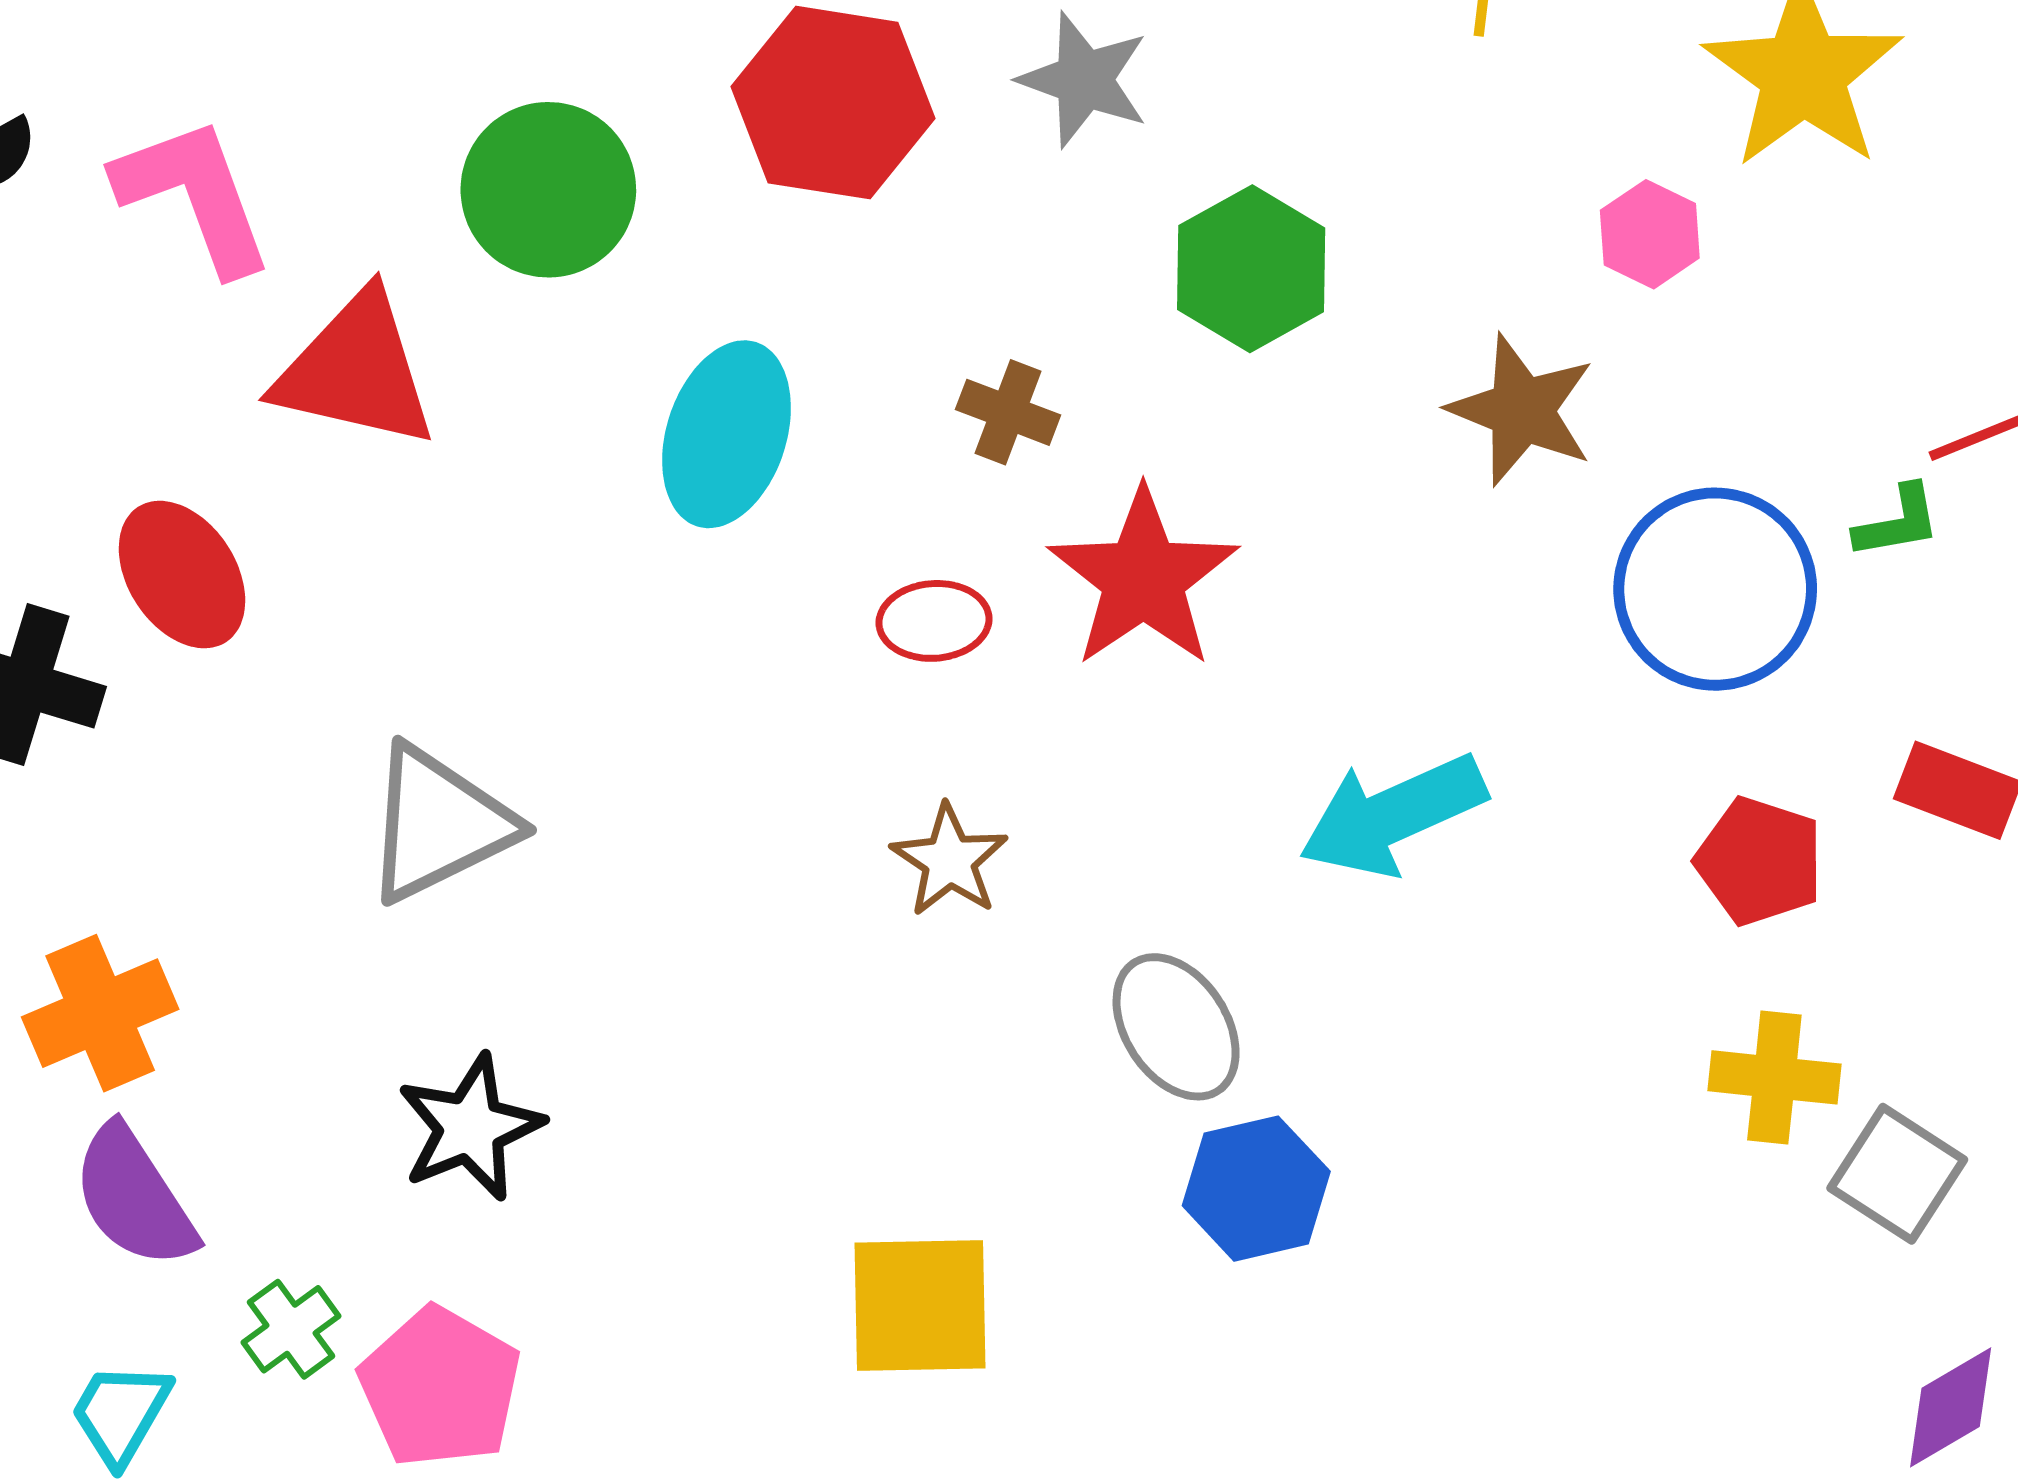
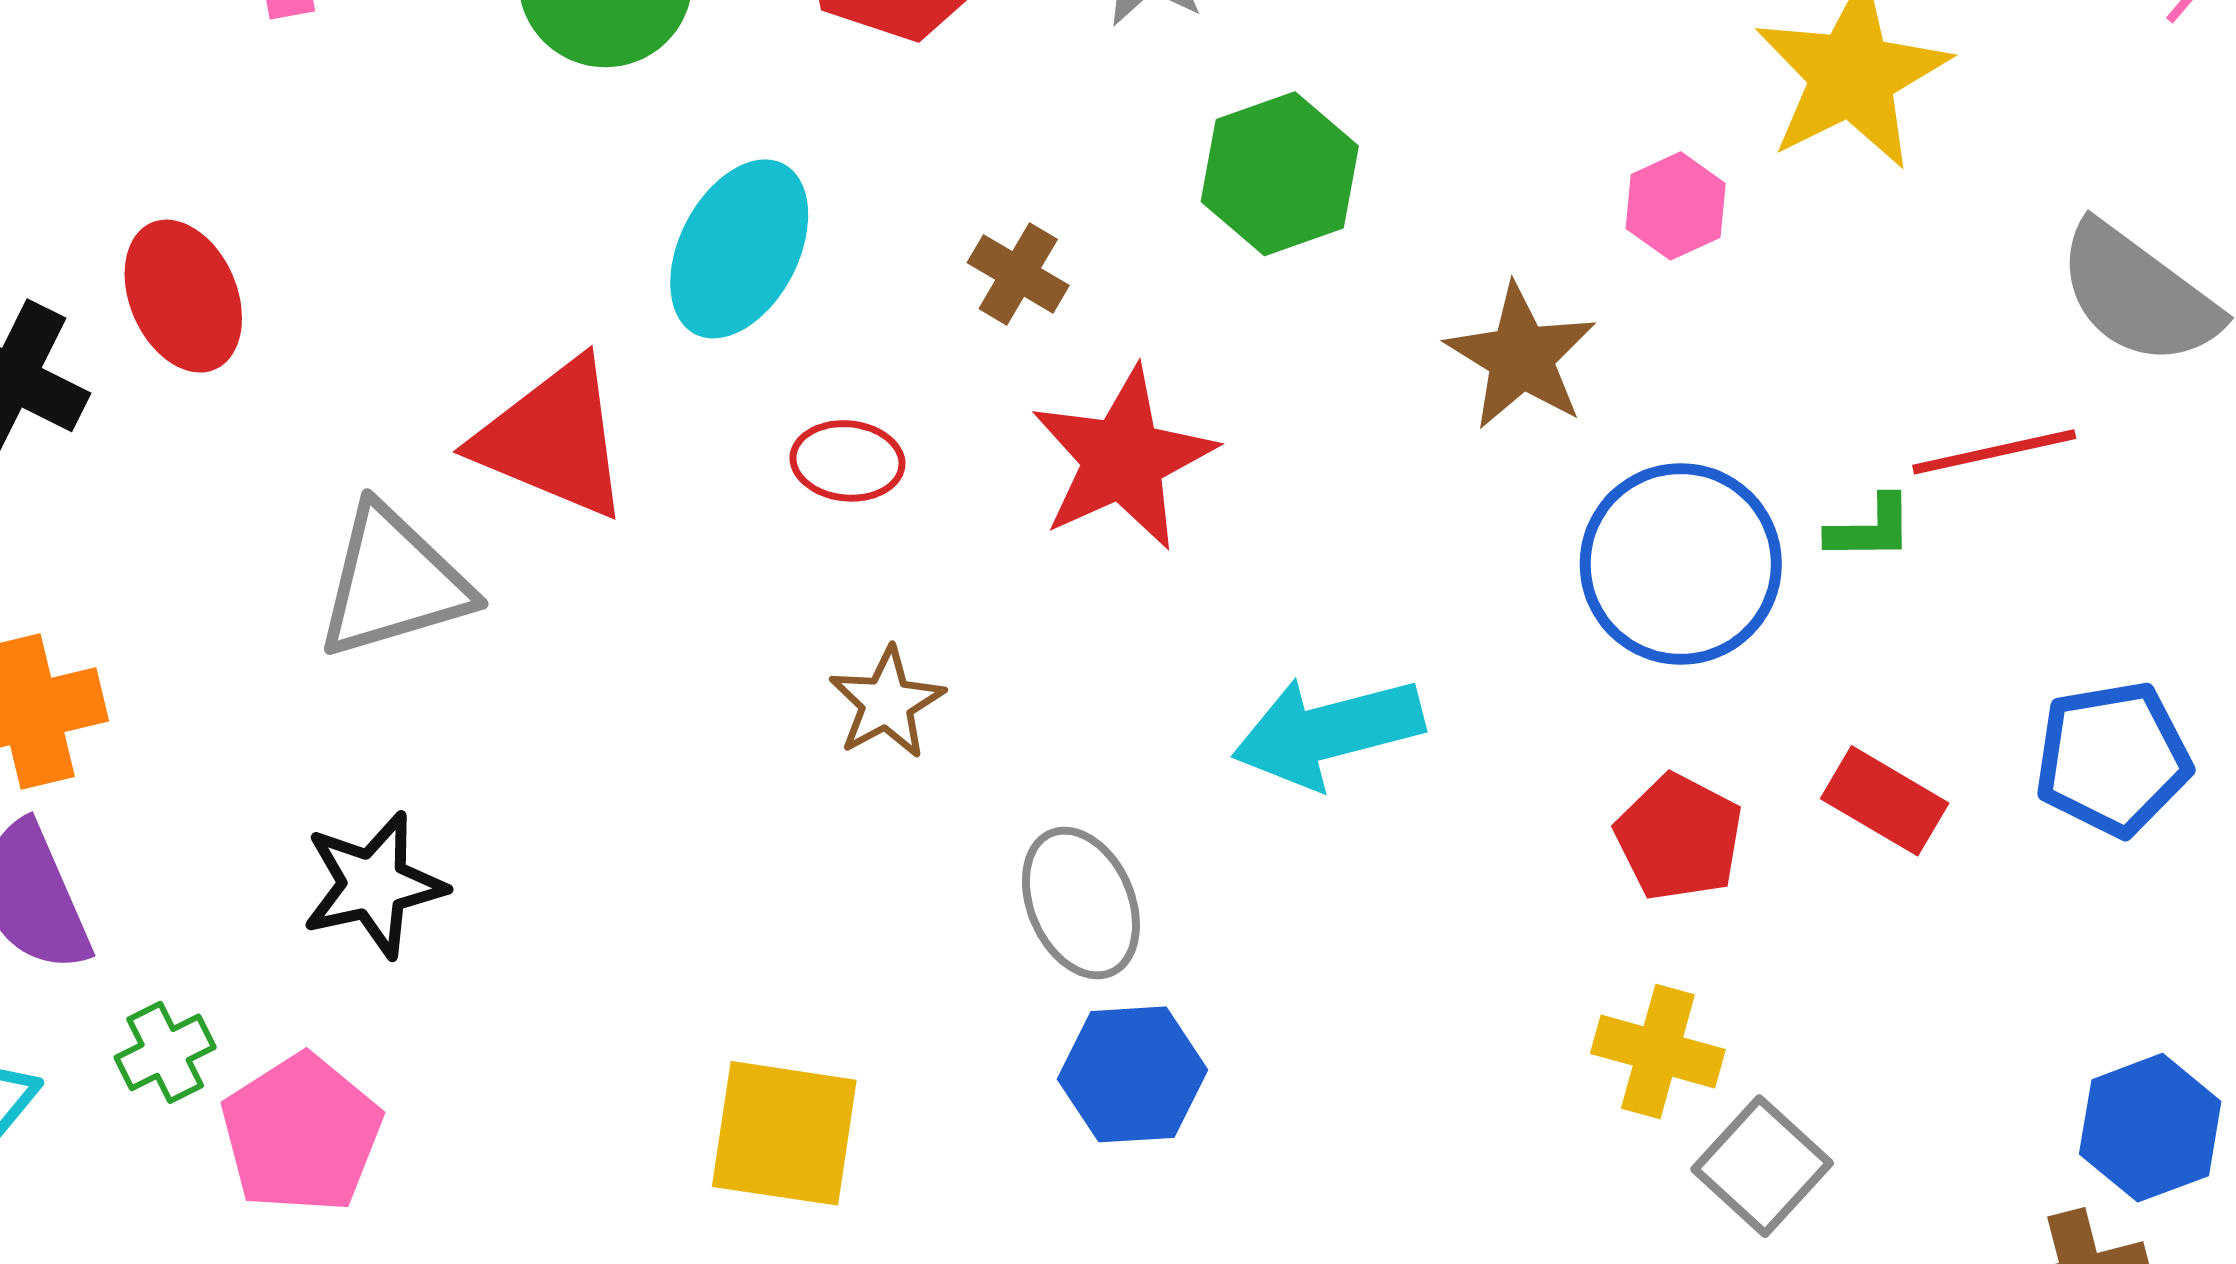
red triangle: (356, 370) -> (553, 439), moved
red ellipse: (934, 621) -> (847, 461), moved

